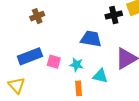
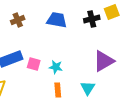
blue trapezoid: (91, 39) -> (57, 20), moved
cyan triangle: (100, 76) -> (88, 88), moved, turned 49

